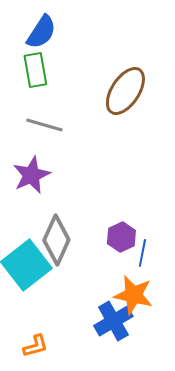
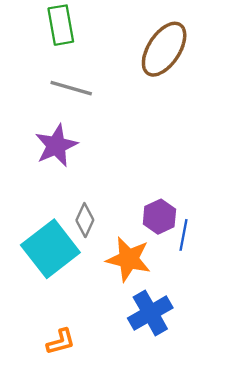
gray diamond: (56, 240) -> (85, 220), size x0.6
orange star: (133, 295) -> (128, 259), moved

